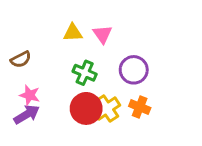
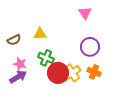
yellow triangle: (73, 33) -> (40, 34), moved
pink triangle: (102, 34) -> (85, 13), moved
green cross: (85, 73) -> (46, 58), moved

